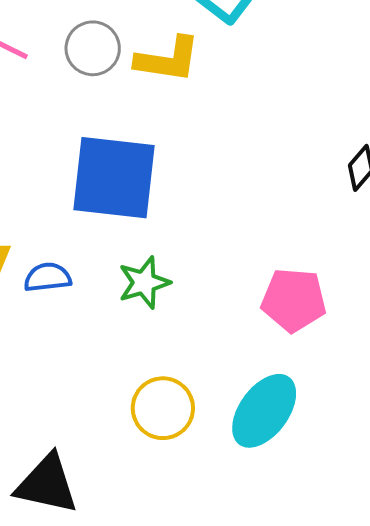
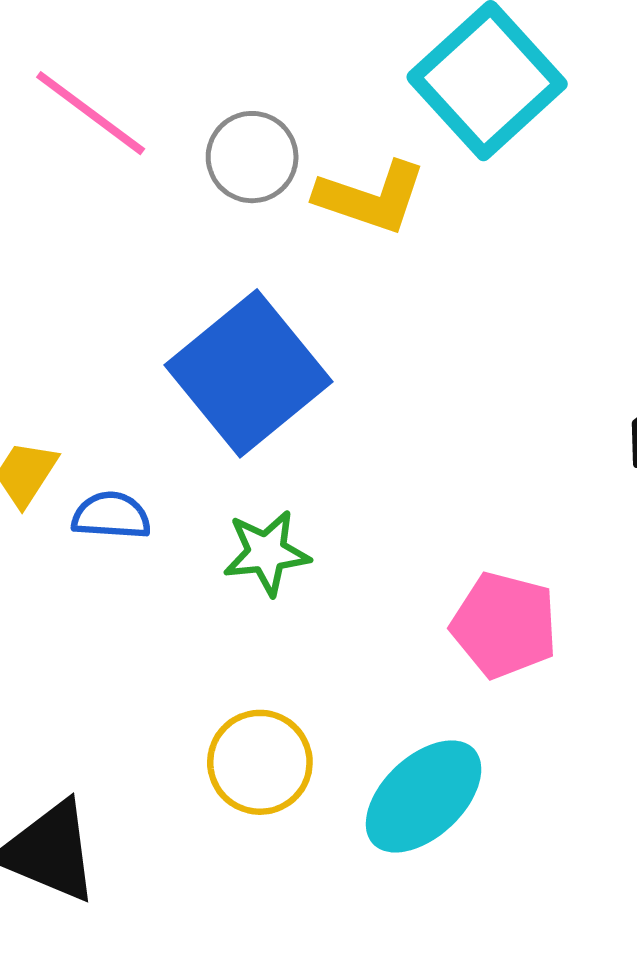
blue square: (114, 178) -> (248, 373), turned 34

